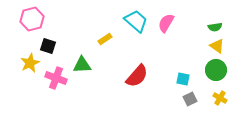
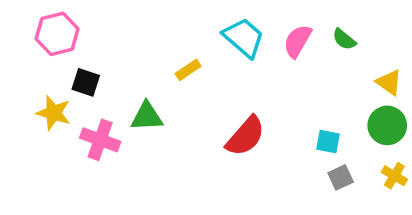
green semicircle: (215, 27) -> (344, 39), moved, turned 48
yellow star: (30, 63) -> (53, 113), turned -30

